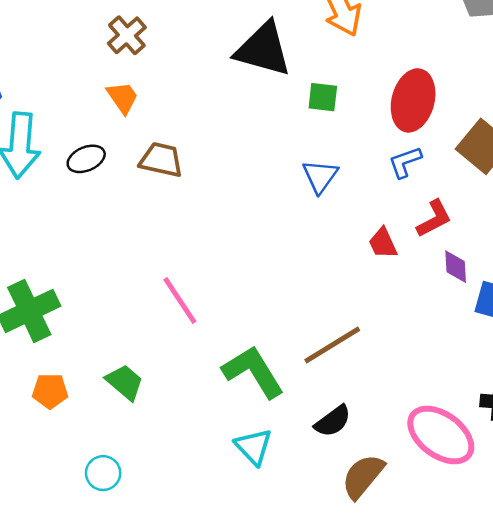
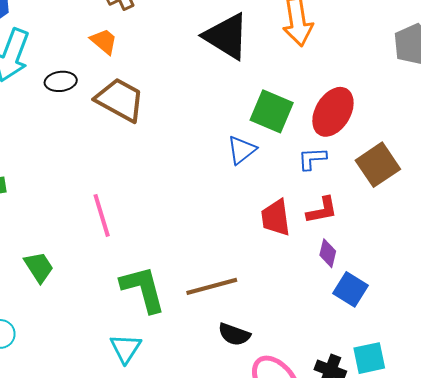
orange trapezoid: (123, 97) -> (104, 41), turned -32
green square: (323, 97) -> (272, 111), moved, size x1.6
brown trapezoid: (161, 160) -> (120, 100), size x1.4
red trapezoid: (383, 243) -> (276, 218), size x1.4
black semicircle: (333, 421) -> (234, 334), moved, turned 40

